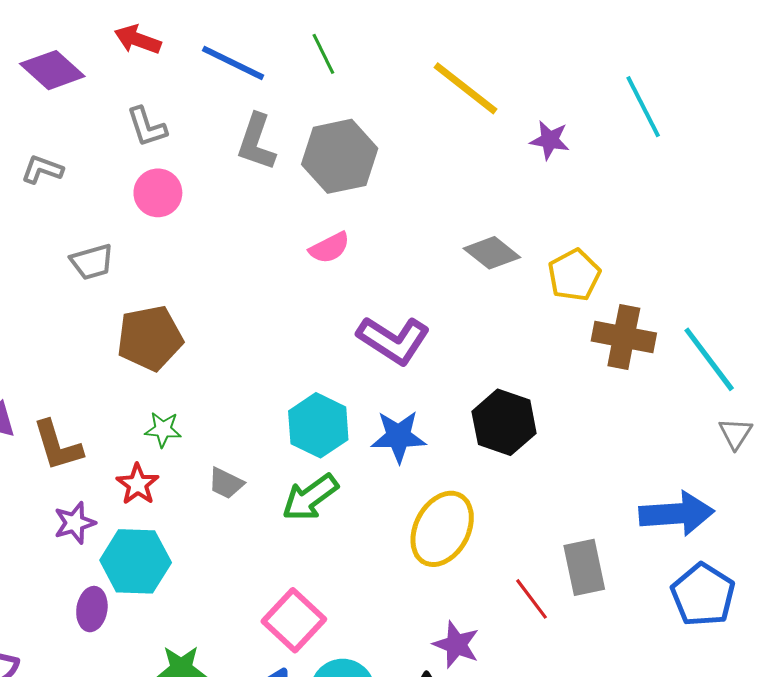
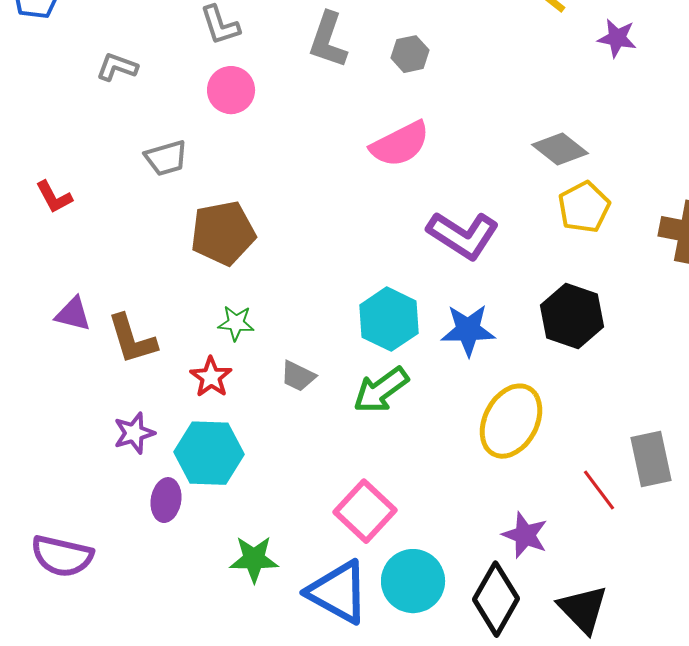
gray hexagon: (340, 156) -> (410, 54), size x0.5
pink semicircle: (329, 248) -> (400, 144), size x1.5
yellow pentagon: (574, 275) -> (584, 207), moved
purple star: (75, 523) -> (134, 433), moved

